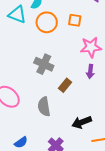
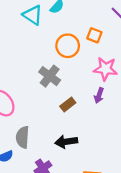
orange circle: (47, 22) -> (68, 46), moved
gray semicircle: (44, 107) -> (23, 137), moved
black arrow: (82, 122) -> (66, 142), moved

